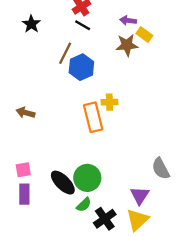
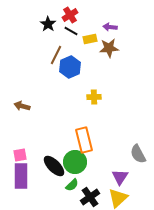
black star: (31, 24) -> (48, 24), moved
yellow rectangle: (144, 35) -> (90, 39), moved, turned -48
orange rectangle: (93, 117) -> (84, 140), moved
purple rectangle: (24, 194) -> (21, 176), size x1.4

